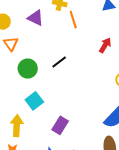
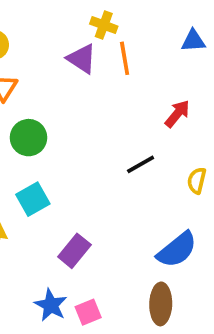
purple triangle: (36, 18) -> (82, 59), moved
black line: (59, 62) -> (141, 164), moved

